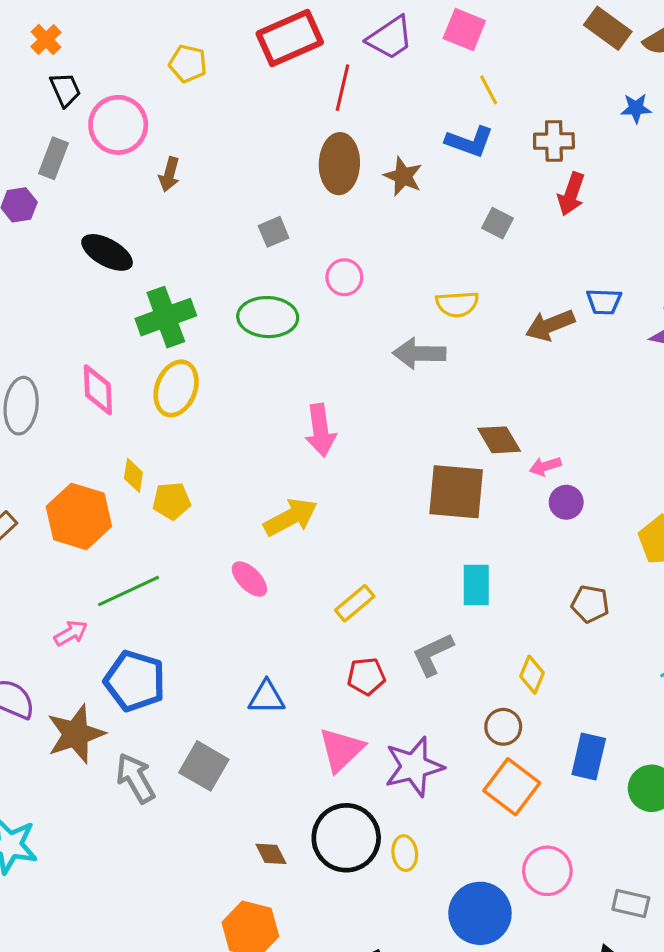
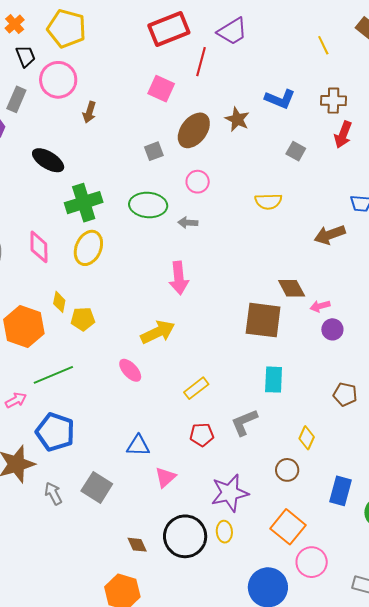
pink square: (464, 30) -> (161, 89), moved
yellow pentagon: (188, 64) -> (67, 29), moved, size x1.6
yellow line: (489, 90) -> (323, 45), moved
brown ellipse: (339, 164) -> (194, 130), moved, turned 33
brown arrow: (550, 325) -> (330, 235), moved
gray arrow: (419, 353) -> (188, 223), moved, size x0.6
pink triangle: (341, 750) -> (165, 477), moved, size x0.7
gray arrow: (135, 778) -> (53, 493), size x0.7
orange square: (512, 787) -> (288, 527), moved
yellow ellipse: (405, 853) -> (224, 532), moved

